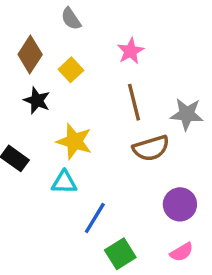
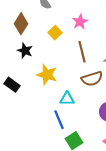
yellow square: (71, 70) -> (55, 33), moved
cyan triangle: (64, 182) -> (67, 99), moved
blue line: (95, 218) -> (59, 120), turned -54

